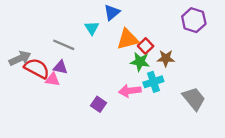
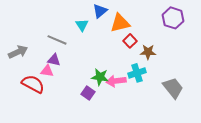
orange triangle: (128, 39) -> (120, 23), moved
green star: (140, 62) -> (100, 77), moved
red semicircle: (37, 68) -> (33, 84), moved

